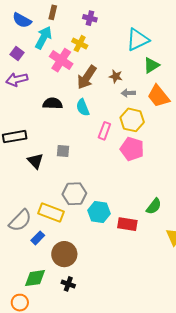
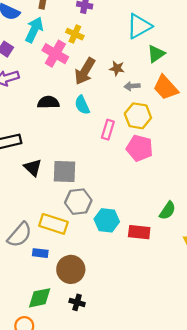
gray square: (63, 151) -> (64, 171), moved, size x1.6
blue rectangle: (38, 238) -> (40, 253), turned 56

